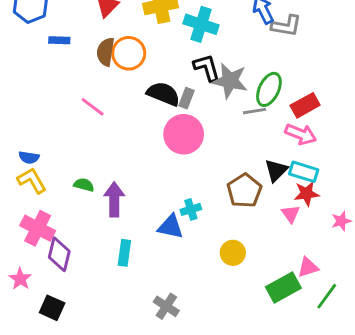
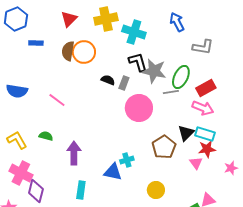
gray L-shape: (286, 26) -> (203, 47), moved
black semicircle: (163, 94) -> (108, 80), size x0.6
pink line: (93, 107) -> (57, 100), moved
pink circle: (184, 134) -> (139, 108), moved
blue semicircle: (29, 157) -> (17, 91), moved, size x1.5
green semicircle: (84, 185) -> (46, 136), moved

